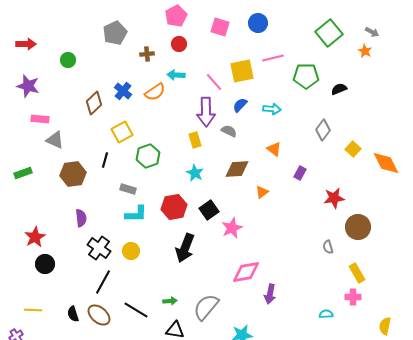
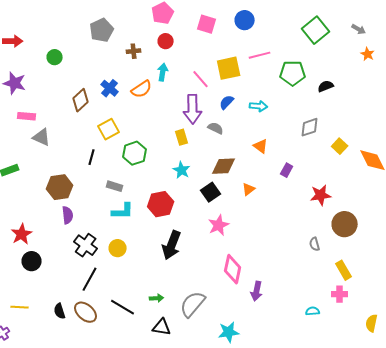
orange star: (365, 51) -> (368, 54), moved
cyan arrow: (176, 75) -> (163, 72), turned 96
gray diamond: (323, 130) -> (310, 127), turned 35
brown hexagon: (73, 174) -> (60, 187), moved
black square: (209, 210) -> (211, 192), moved
pink diamond: (246, 272) -> (233, 269), turned -68

